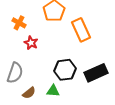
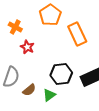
green triangle: (53, 91) -> (49, 95), turned -40
brown semicircle: (29, 93) -> (29, 90), moved

